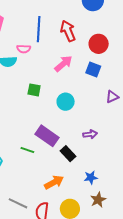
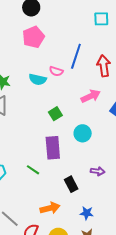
green square: (34, 90) -> (55, 114), turned 32
purple rectangle: (47, 136) -> (53, 148), moved, turned 35

